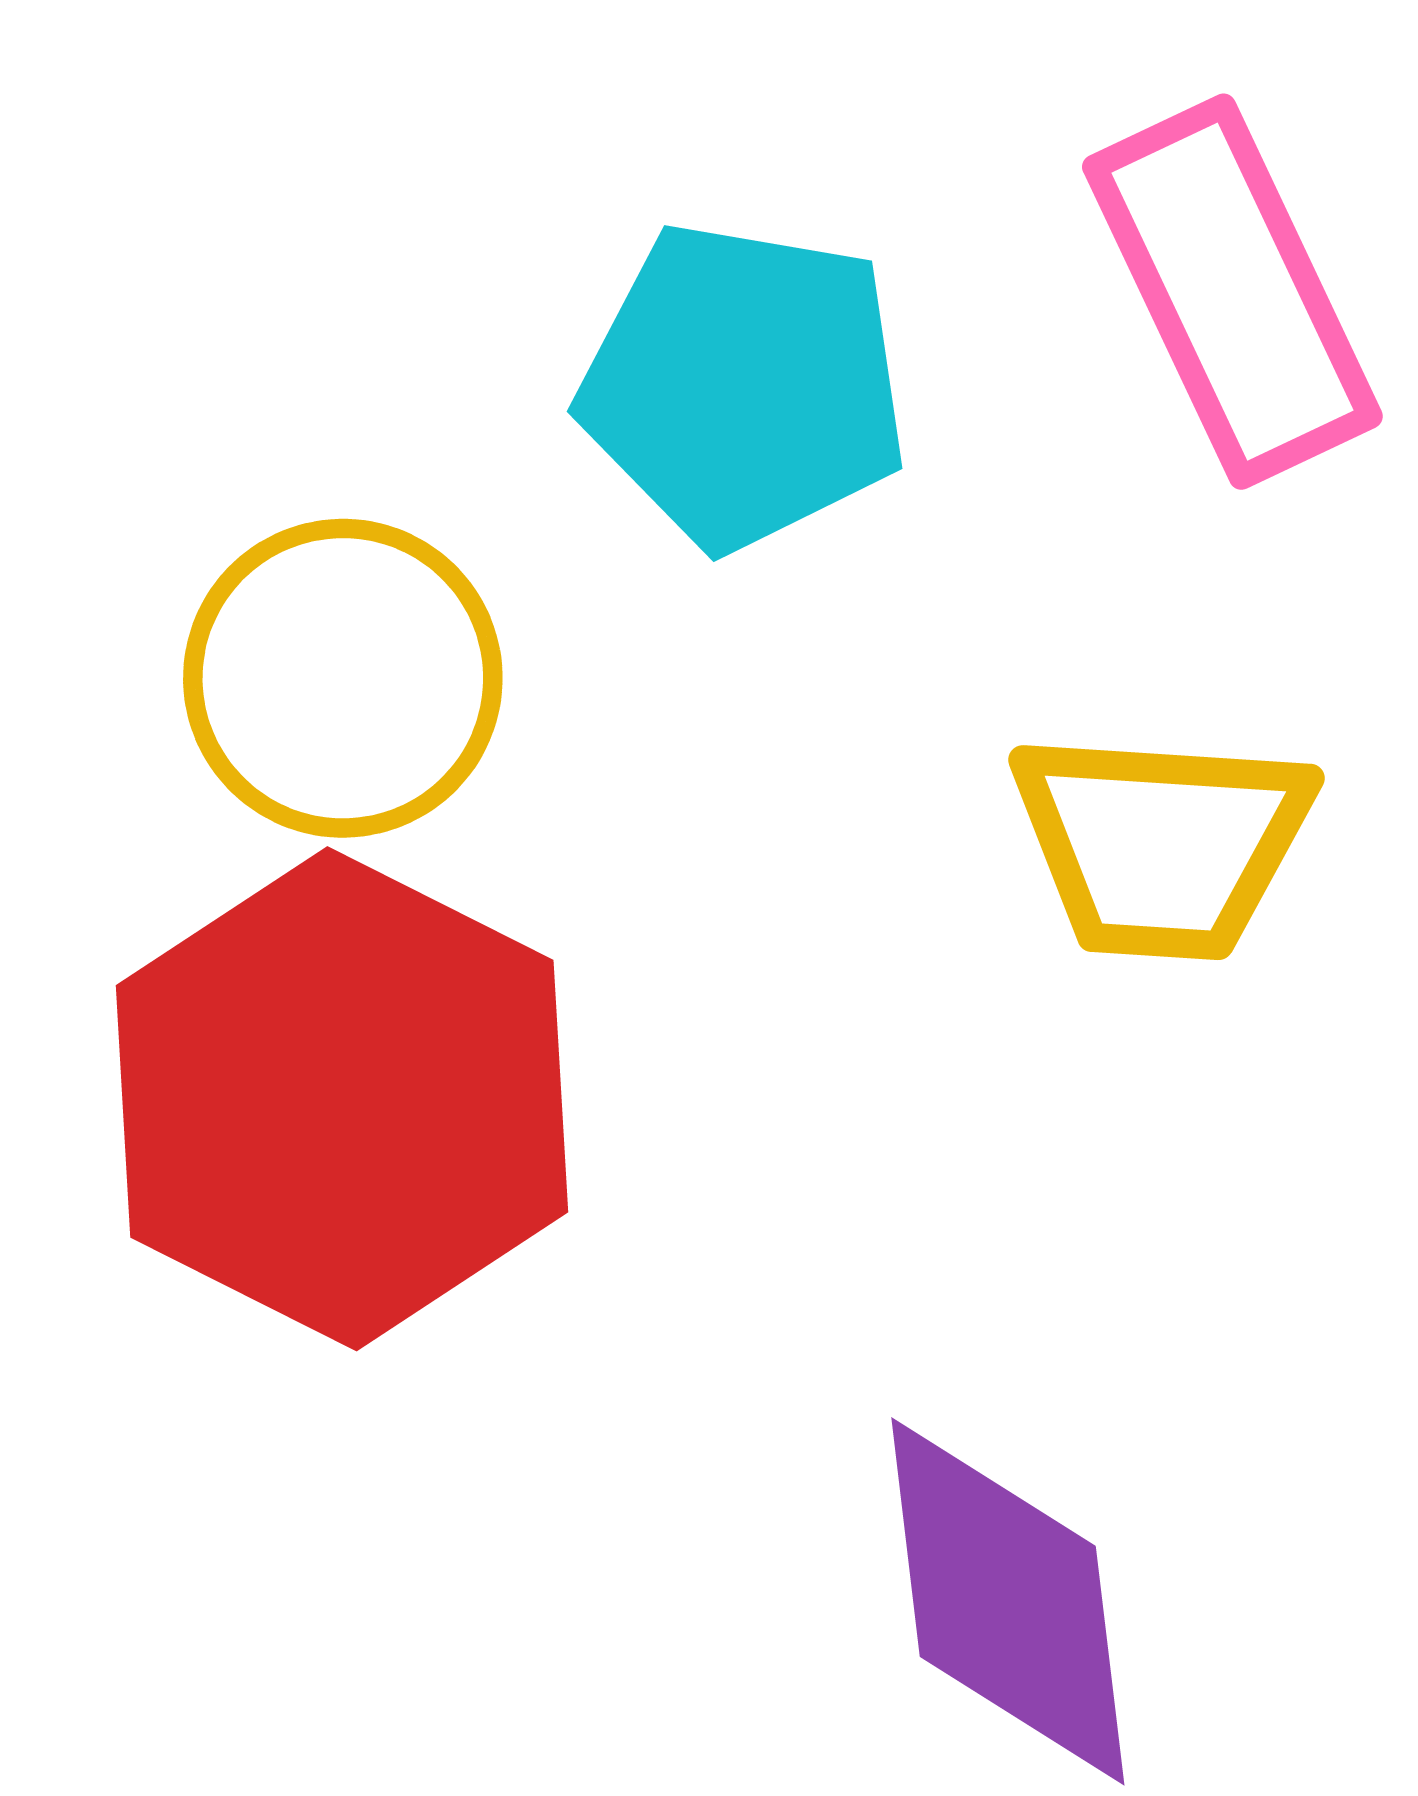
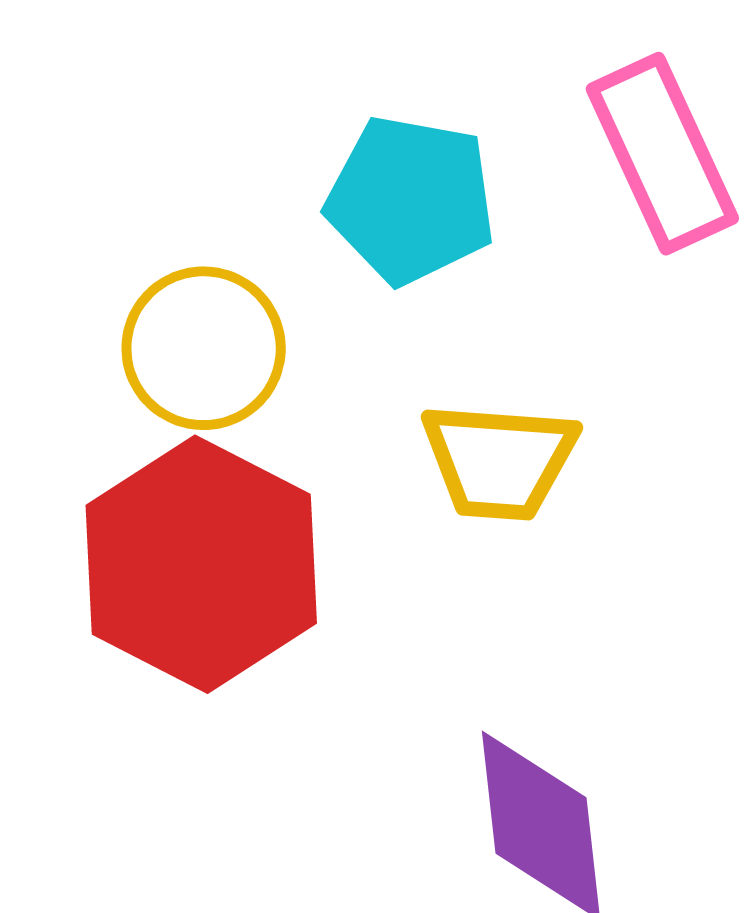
yellow trapezoid: (1162, 844) -> (499, 461), moved

